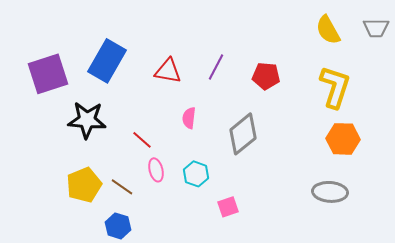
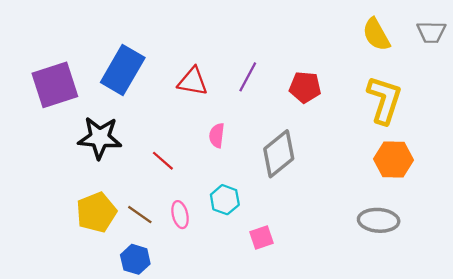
pink ellipse: (156, 170) -> (180, 215), moved

